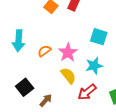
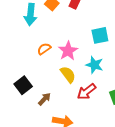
cyan square: (99, 37) -> (100, 35), turned -30
cyan arrow: (19, 41) -> (30, 15), moved
cyan star: (94, 66) -> (94, 65), turned 30

